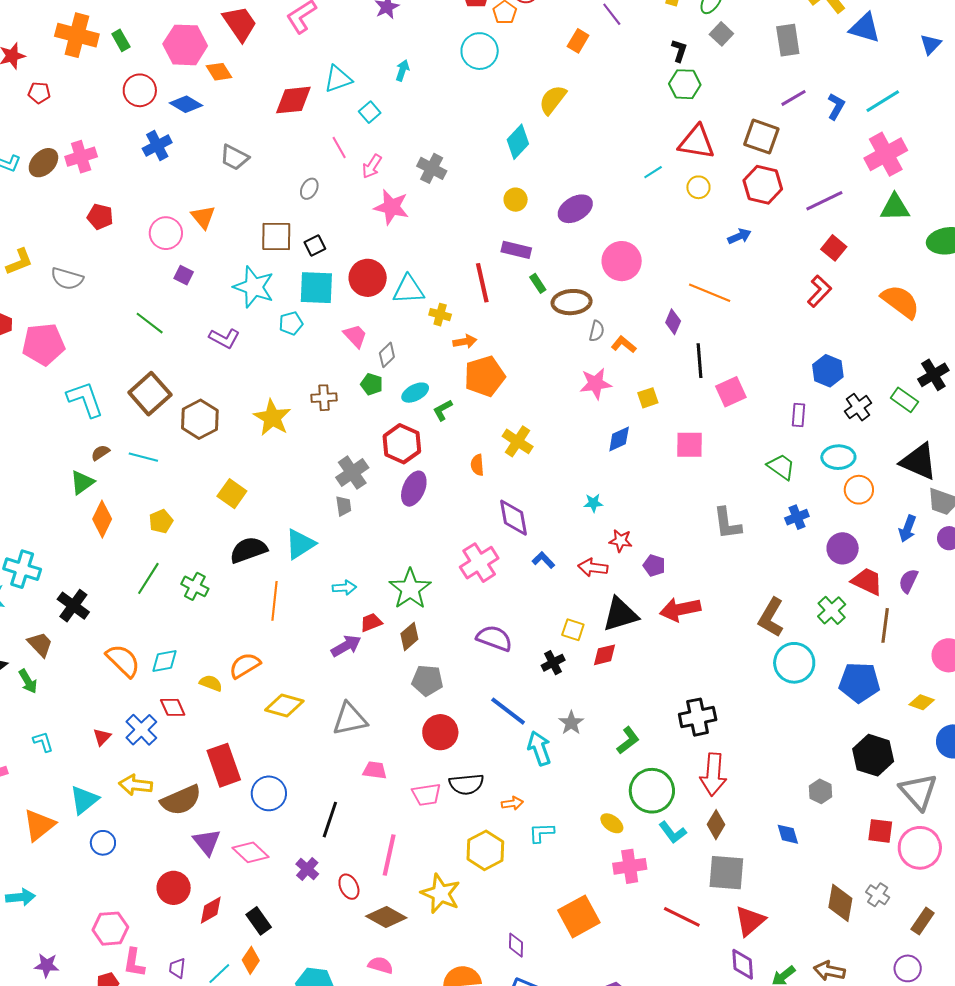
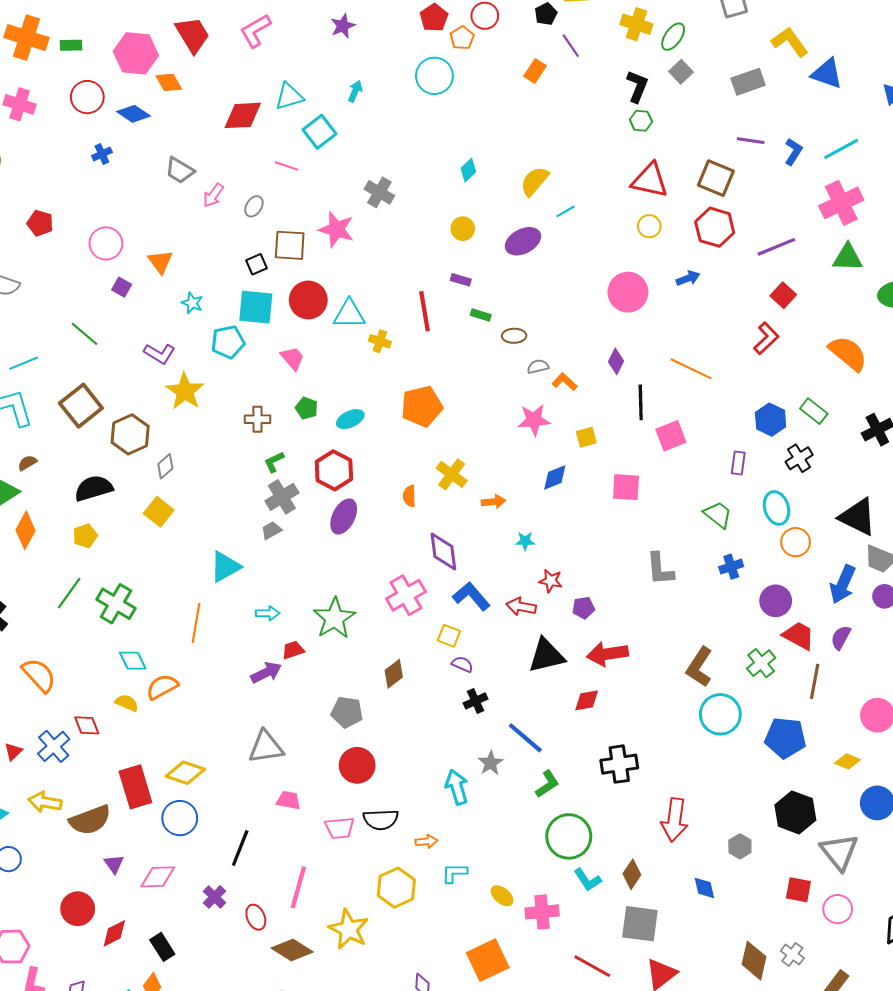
green rectangle: (121, 40) -> (71, 45), turned -65
gray rectangle: (788, 40) -> (748, 82), turned 76
black L-shape: (679, 51) -> (637, 86), size x1.4
green hexagon: (685, 84) -> (641, 121), size x0.7
purple line: (794, 98) -> (751, 141), turned 36
yellow semicircle: (553, 100) -> (535, 181), moved
cyan square: (370, 112) -> (320, 132), size x1.5
cyan diamond: (518, 142) -> (468, 170), size x0.7
blue cross: (157, 145) -> (102, 154), size x0.7
pink line: (339, 147) -> (287, 166), turned -45
pink cross: (81, 157) -> (20, 104), moved, turned 32
pink arrow: (372, 166) -> (213, 195), moved
cyan line: (653, 172) -> (565, 211), moved
orange triangle: (203, 217) -> (160, 262), moved
brown square: (276, 237) -> (290, 245), moved
purple rectangle: (516, 250) -> (461, 280), size x0.7
pink circle: (622, 261) -> (628, 292), moved
green rectangle: (538, 283) -> (481, 315), turned -42
cyan star: (254, 287) -> (192, 303), size x0.5
orange line: (710, 293) -> (691, 369), moved
brown ellipse: (572, 302) -> (514, 336), size x0.6
cyan pentagon: (291, 323) -> (228, 342), size x1.4
gray semicircle: (597, 331) -> (538, 367), turned -120
orange arrow: (465, 342) -> (493, 502), moved
gray diamond: (387, 355) -> (165, 466), moved
green rectangle: (904, 400) -> (814, 411), moved
green L-shape: (443, 410) -> (274, 462), moved
yellow star: (272, 418) -> (185, 391), moved
cyan line: (143, 457) -> (24, 363), moved, turned -40
cyan ellipse: (838, 457) -> (777, 508), turned 72
gray trapezoid: (344, 506) -> (271, 530), turned -115
blue arrow: (907, 529) -> (843, 584), size x1.4
black semicircle: (249, 550) -> (94, 488), moved
blue L-shape: (543, 560) -> (471, 596), size x1.6
purple pentagon: (654, 565) -> (583, 608), turned -30
green cross: (195, 586) -> (116, 604), size x1.4
yellow square: (573, 630) -> (449, 636), moved
brown diamond: (409, 636) -> (394, 674), moved
purple semicircle: (494, 638) -> (462, 664), moved, size x0.6
red diamond: (605, 655) -> (587, 700), moved
cyan diamond: (164, 661) -> (133, 661), moved, turned 72
yellow diamond: (284, 706) -> (185, 773), moved
blue line: (508, 711) -> (525, 738), moved
red arrow: (713, 774) -> (675, 820), moved
yellow ellipse: (612, 823) -> (502, 896), moved
purple triangle: (207, 842) -> (114, 864), size x0.7
pink circle: (920, 848) -> (838, 909), size x0.7
pink diamond: (251, 852) -> (158, 877), turned -48

